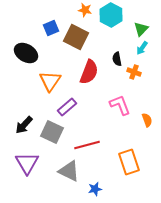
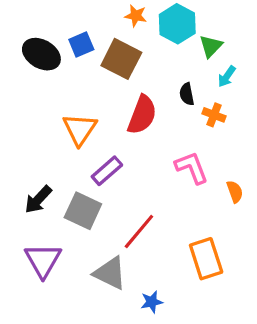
green triangle: (141, 29) -> (211, 46), moved
black ellipse: (26, 53) -> (41, 54), moved
red line: (87, 145) -> (139, 232), turned -35

